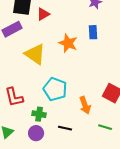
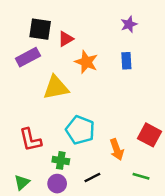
orange star: (68, 43) -> (86, 62), moved
yellow triangle: (35, 54) -> (56, 88), turned -45
black line: (65, 128) -> (92, 177), turned -40

